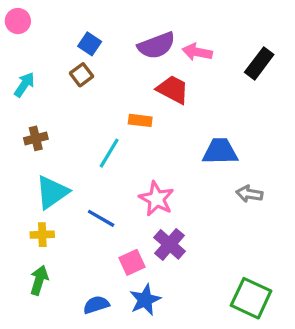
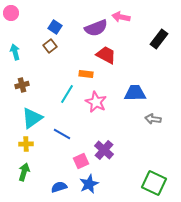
pink arrow: (197, 52) -> (121, 17), moved
cyan arrow: (24, 85) -> (15, 52), turned -49
pink star: (156, 199) -> (96, 102), moved

